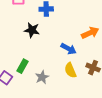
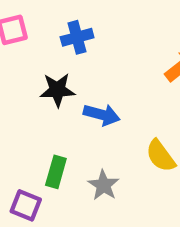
blue arrow: (69, 49) -> (102, 115), moved

